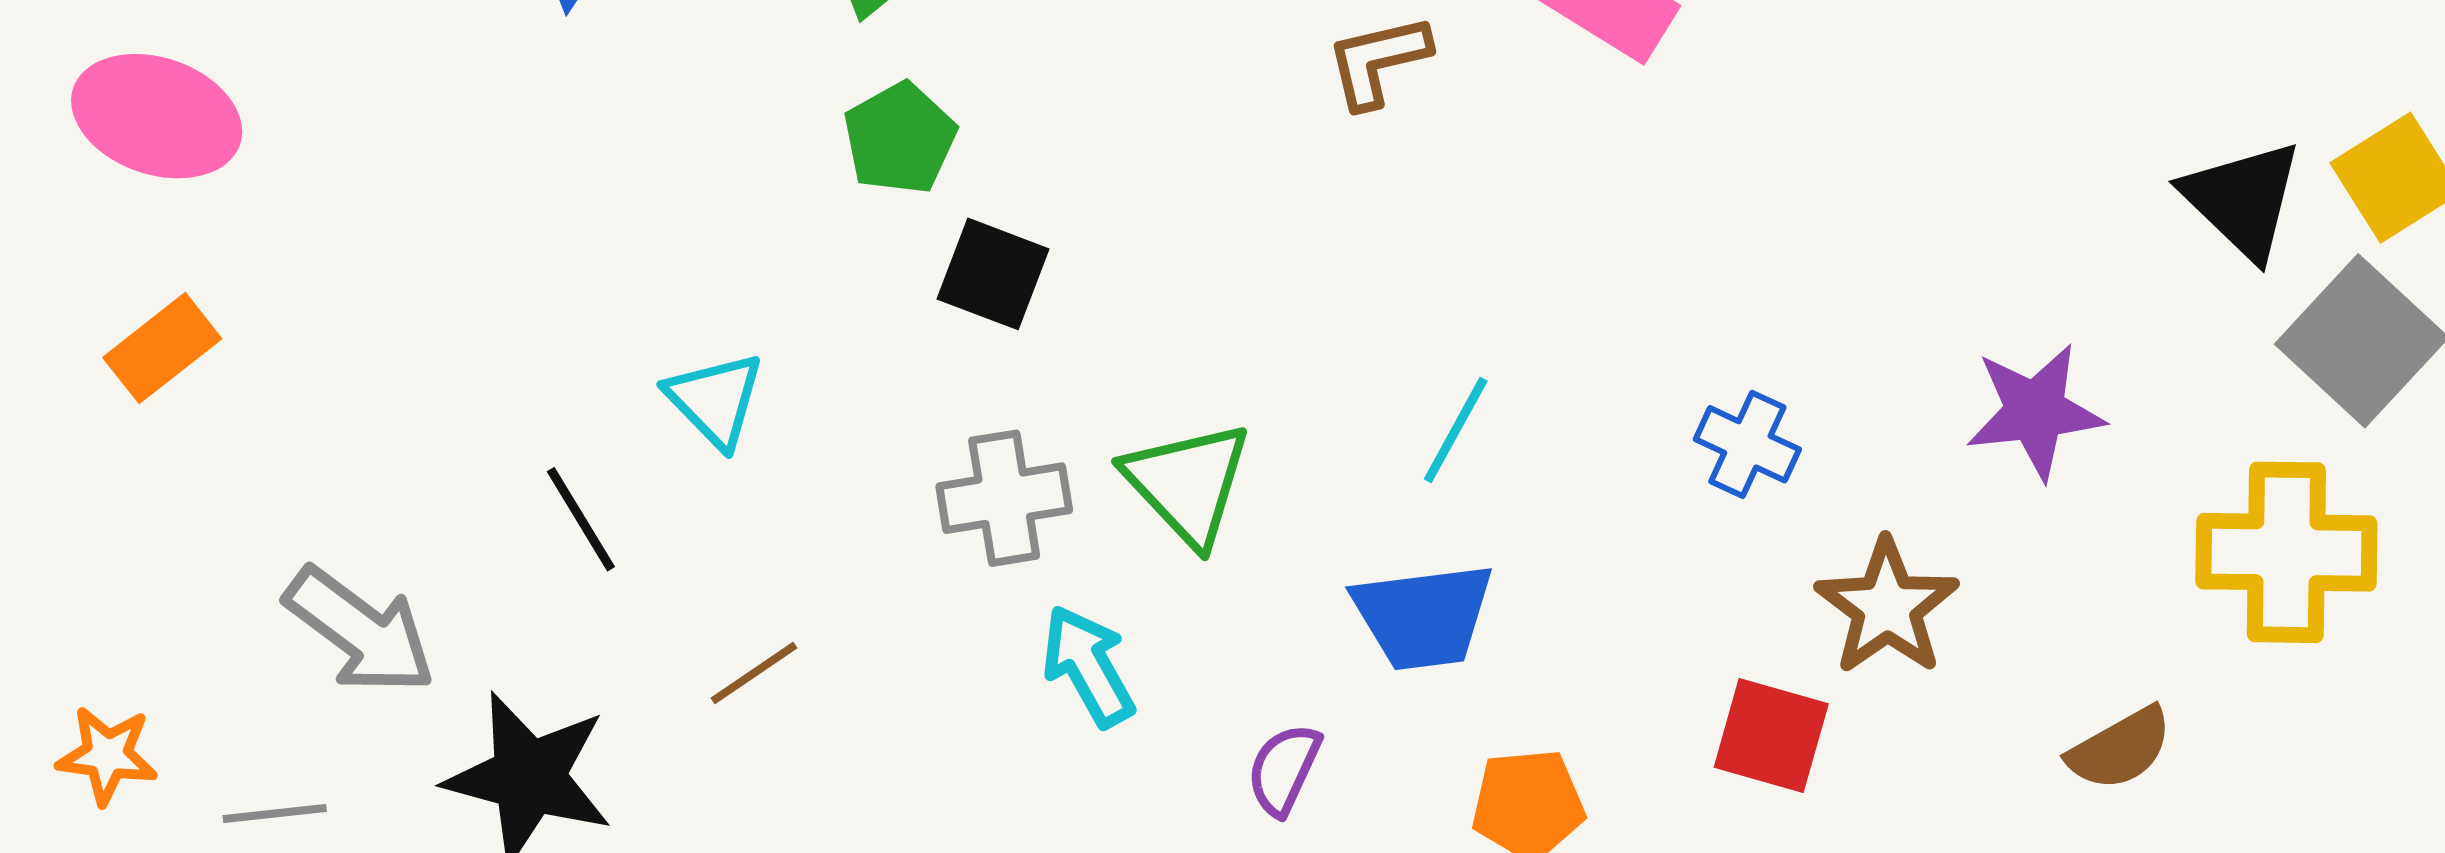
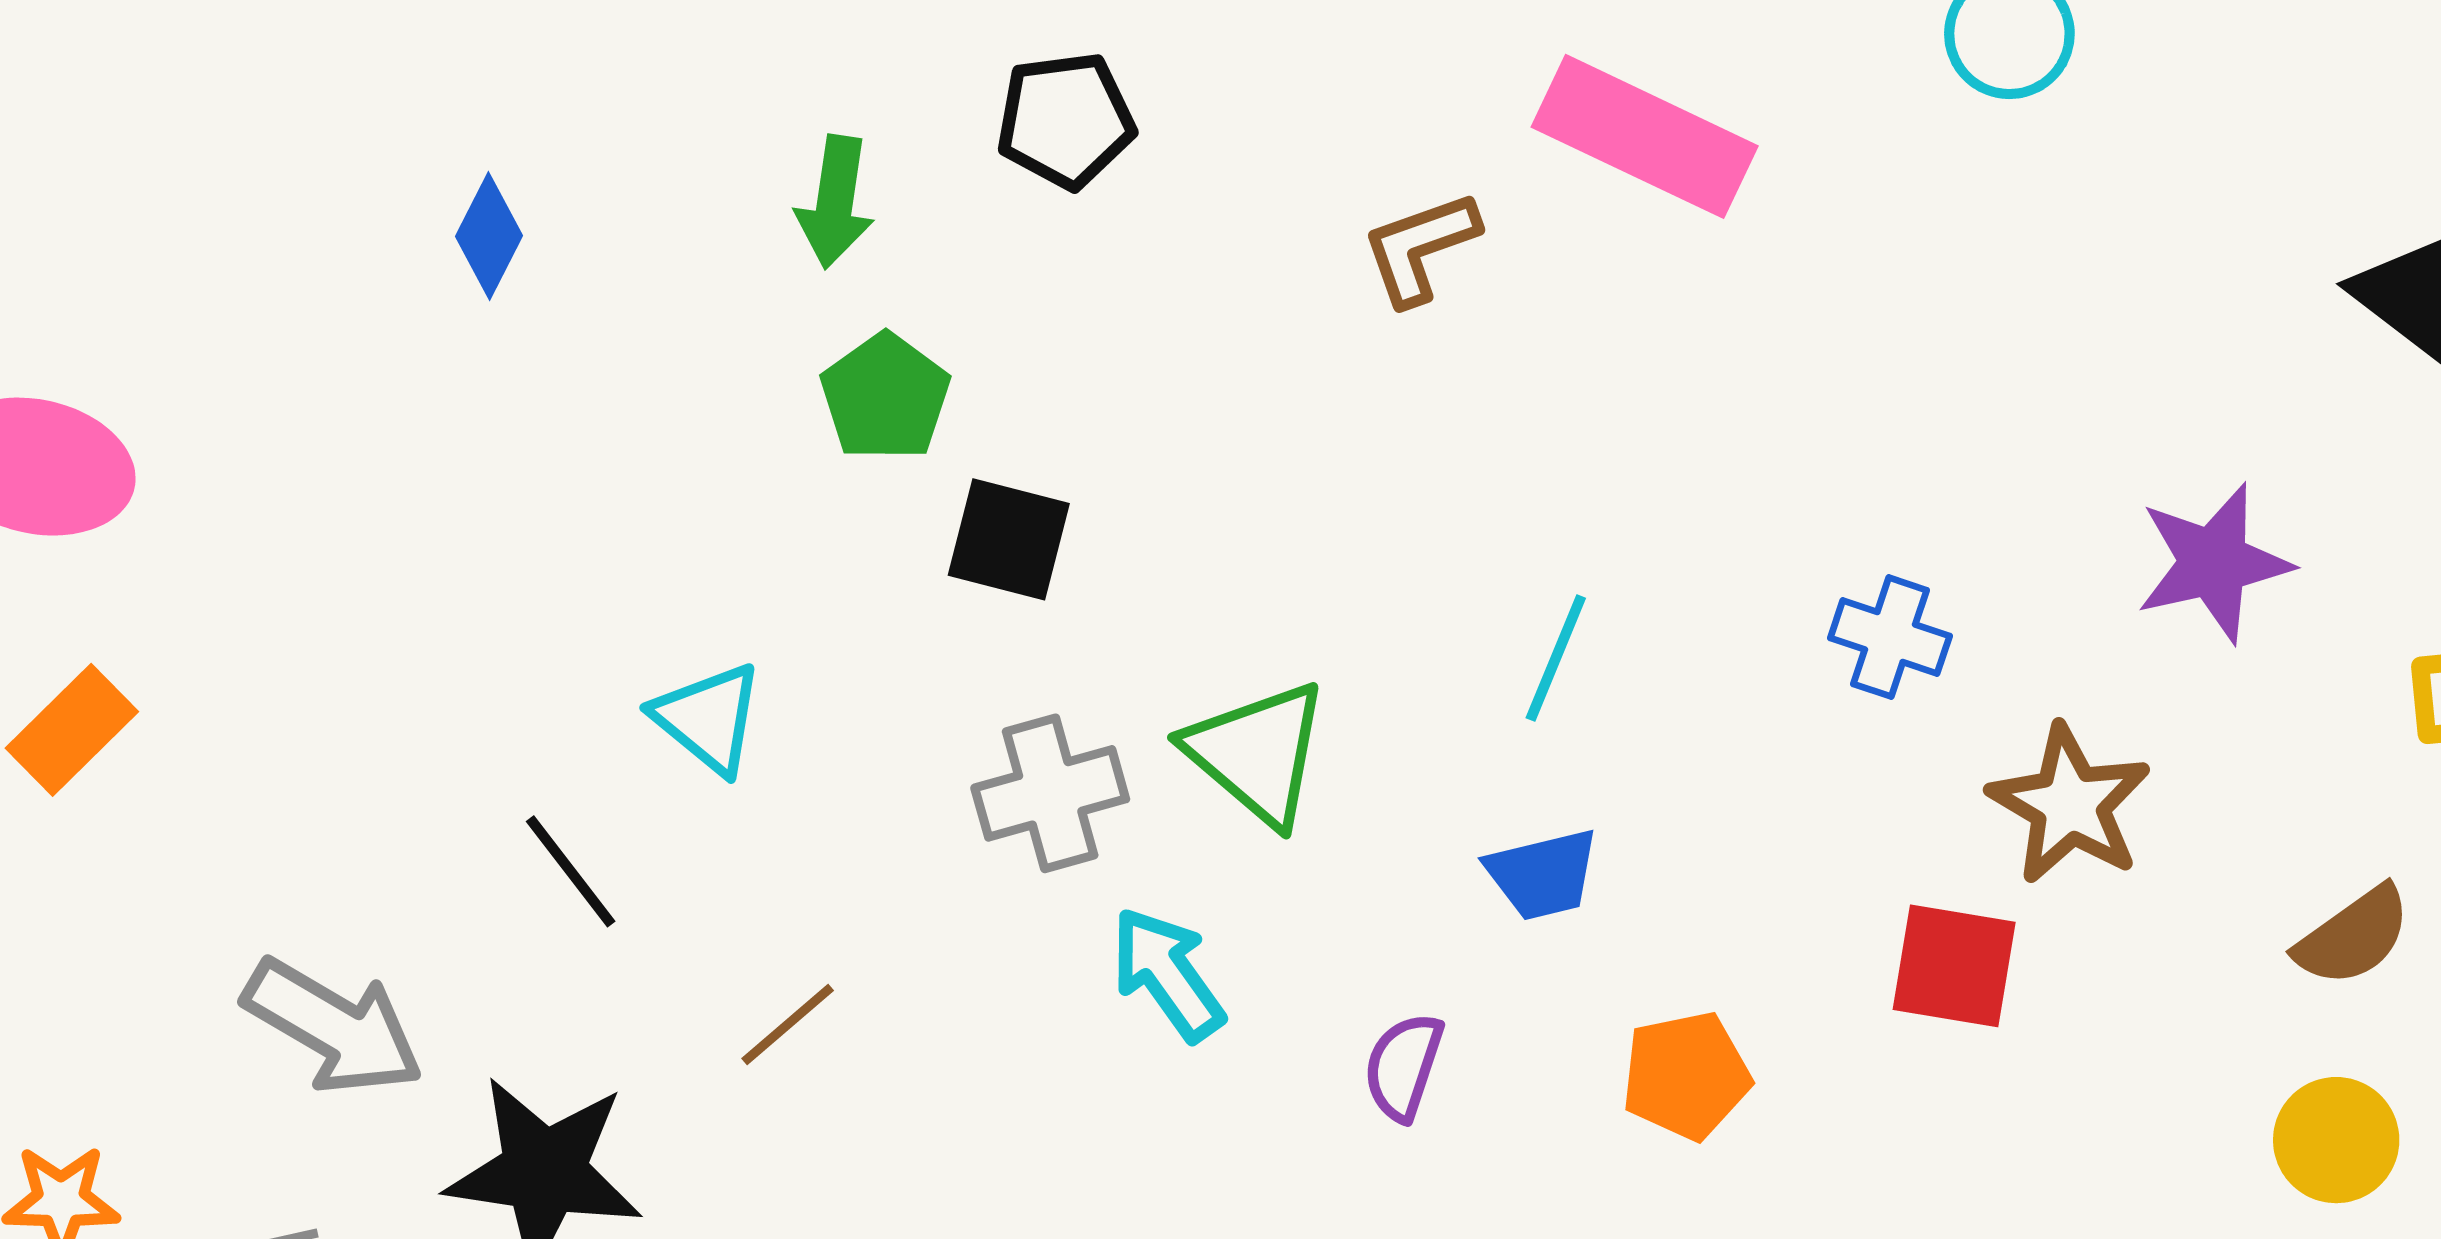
blue trapezoid: (1423, 616) -> (1543, 874), size x0.7

